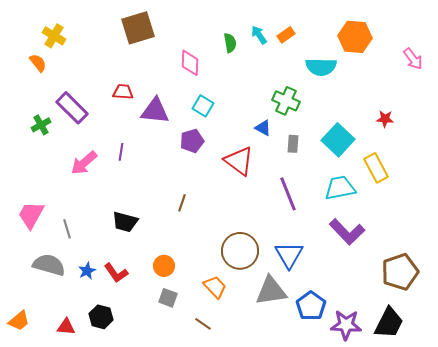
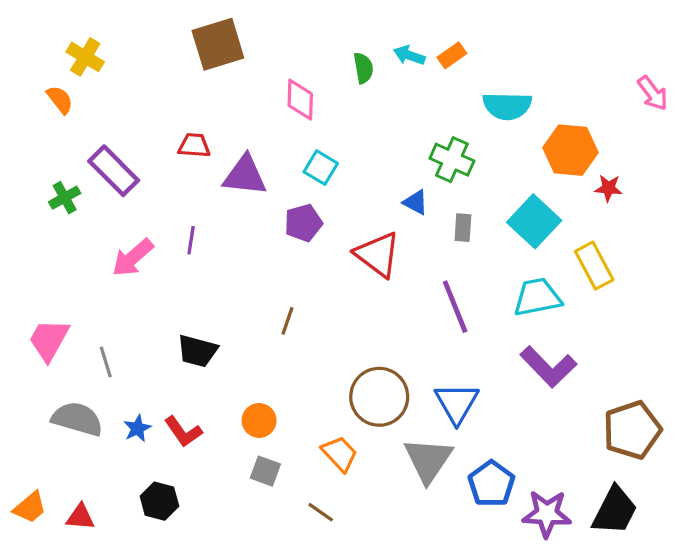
cyan arrow: (259, 35) -> (409, 55), turned -36
orange hexagon: (355, 37) -> (570, 150), moved
gray triangle: (271, 291) -> (428, 460), turned -48
red triangle: (66, 327) -> (80, 517), moved

